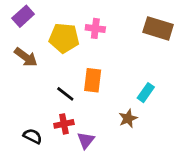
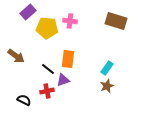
purple rectangle: (23, 16) -> (28, 12), moved
brown arrow: (26, 57) -> (16, 56), moved
brown star: (128, 118) -> (107, 86), moved
purple triangle: (86, 140) -> (63, 80), moved, turned 32

